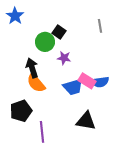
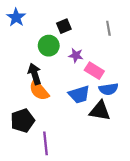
black square: (59, 32) -> (64, 26), moved, turned 32
purple star: (64, 58) -> (76, 55), moved
pink rectangle: (87, 81) -> (94, 71), moved
black triangle: (86, 121) -> (100, 111), moved

